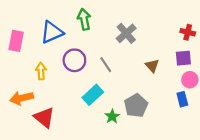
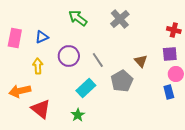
green arrow: (84, 19) -> (78, 18), turned -42
blue triangle: (52, 32) -> (42, 37), moved, size x0.6
gray cross: (126, 33) -> (120, 19), moved
gray pentagon: (136, 106) -> (122, 81), moved
green star: (112, 116) -> (78, 115), moved

